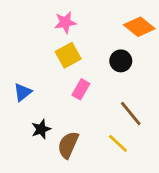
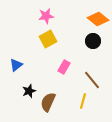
black circle: (121, 61) -> (93, 41), moved
pink rectangle: (81, 89) -> (64, 67), moved
yellow line: (118, 143) -> (83, 101), turned 63

